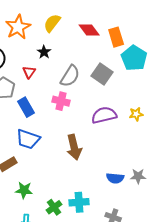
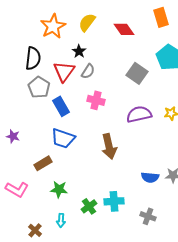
orange rectangle: (116, 37) -> (161, 17), moved
red triangle: (29, 72) -> (64, 71), size x1.6
gray semicircle: (70, 76) -> (88, 71), moved, size x0.7

